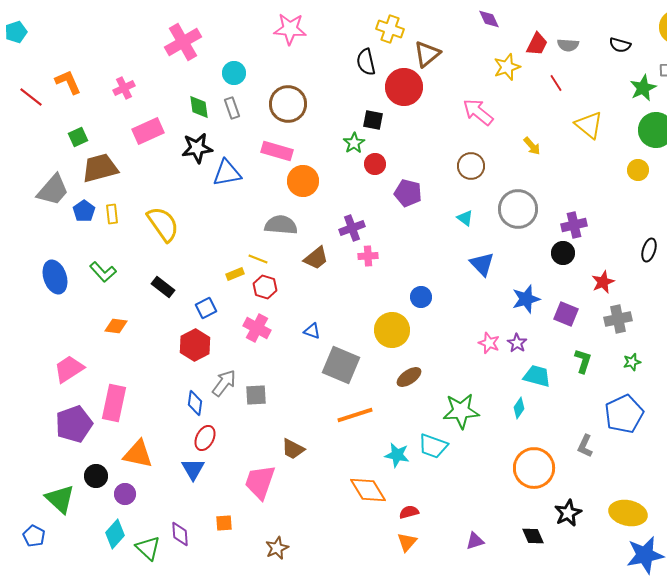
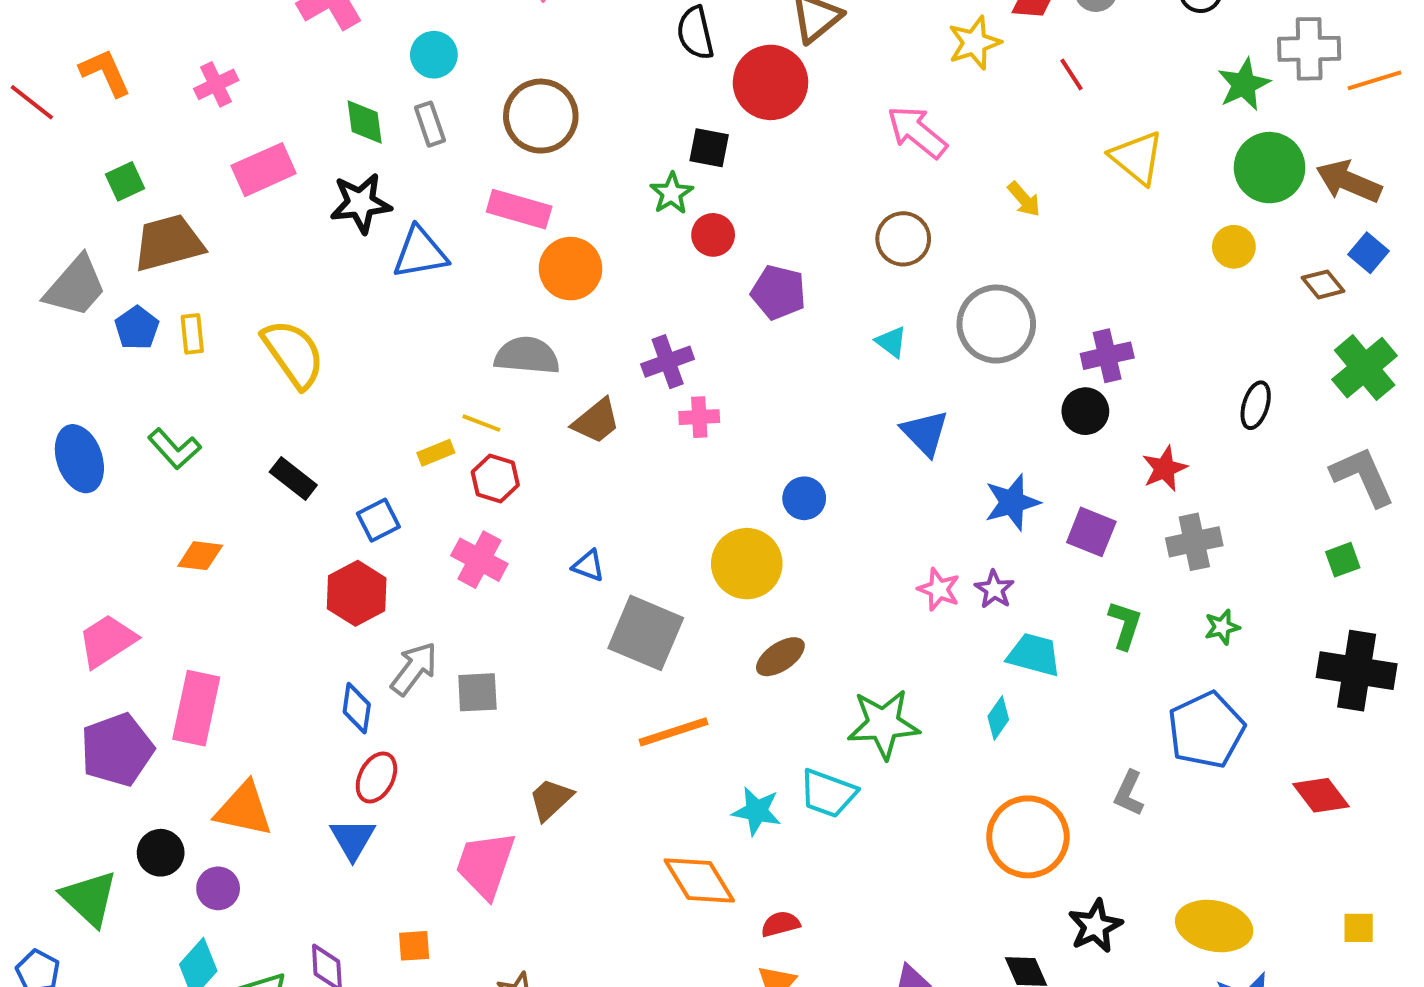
brown trapezoid: (293, 449) -> (551, 799), turned 110

